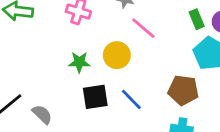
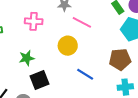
green star: (79, 62) -> (27, 58), moved
black square: (95, 97) -> (39, 80), moved

